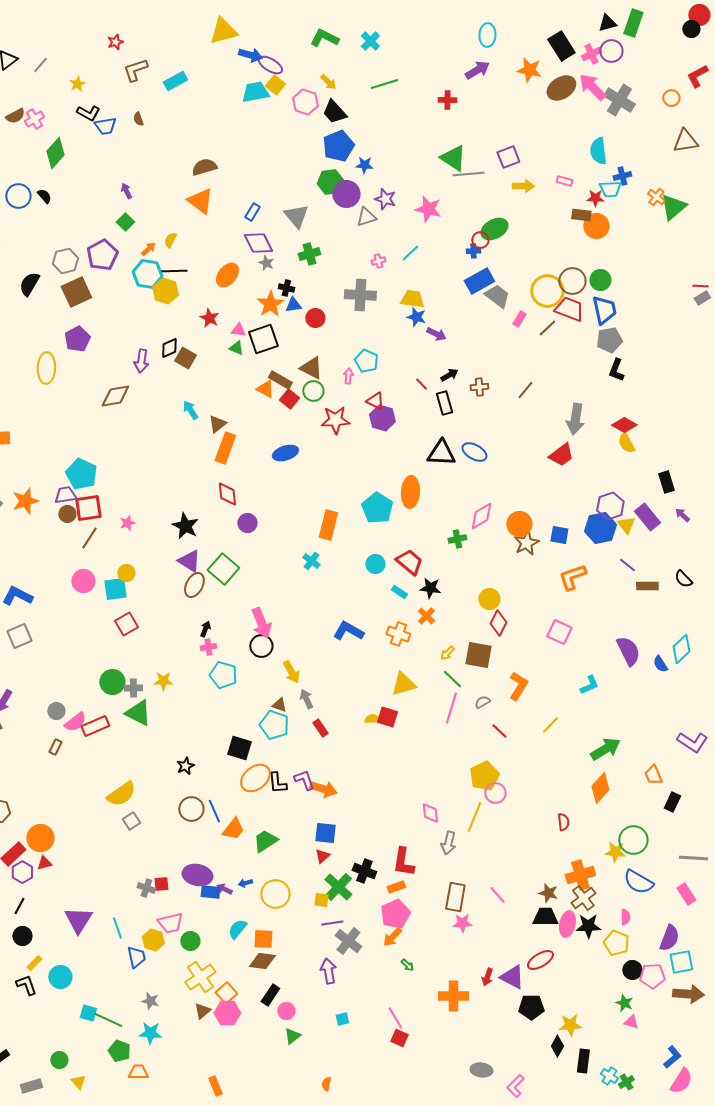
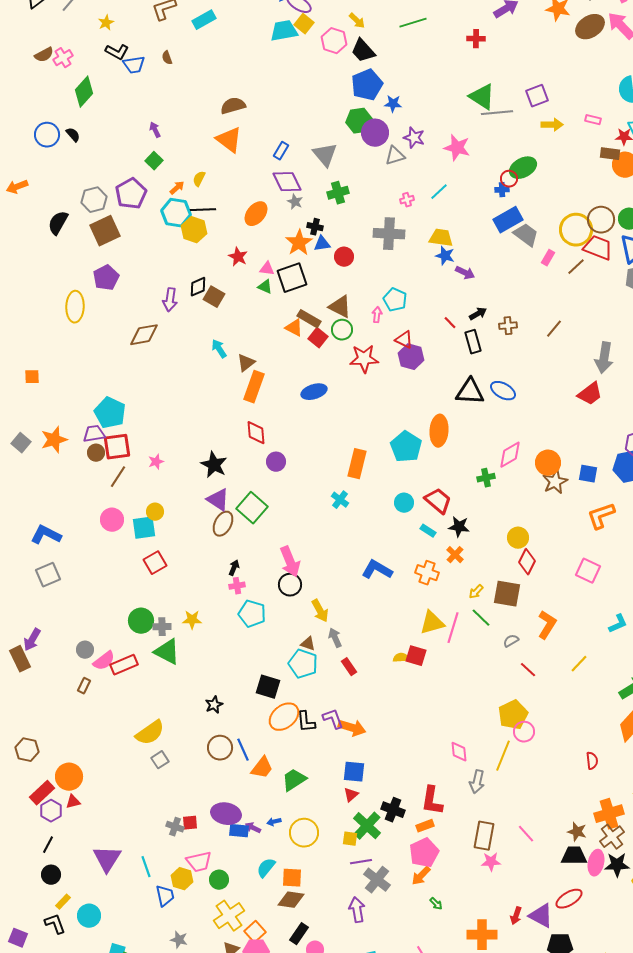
pink line: (451, 708) -> (453, 628), moved

